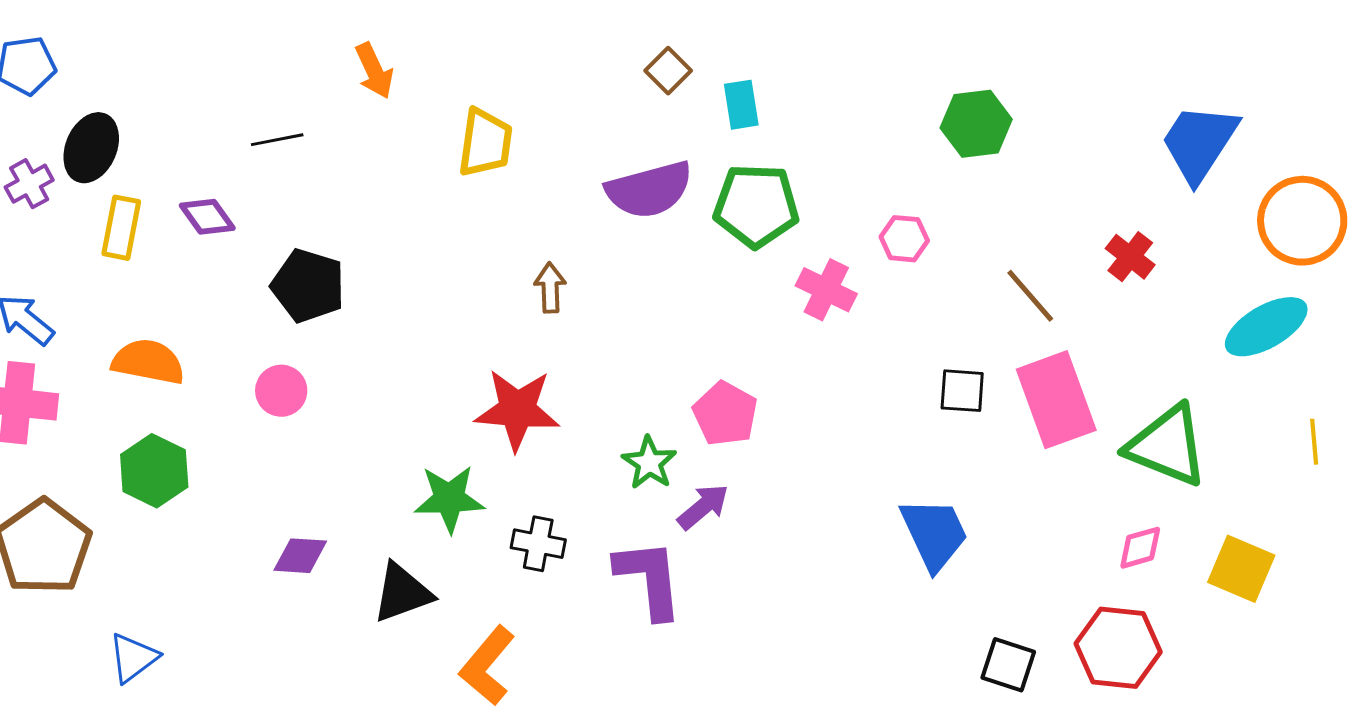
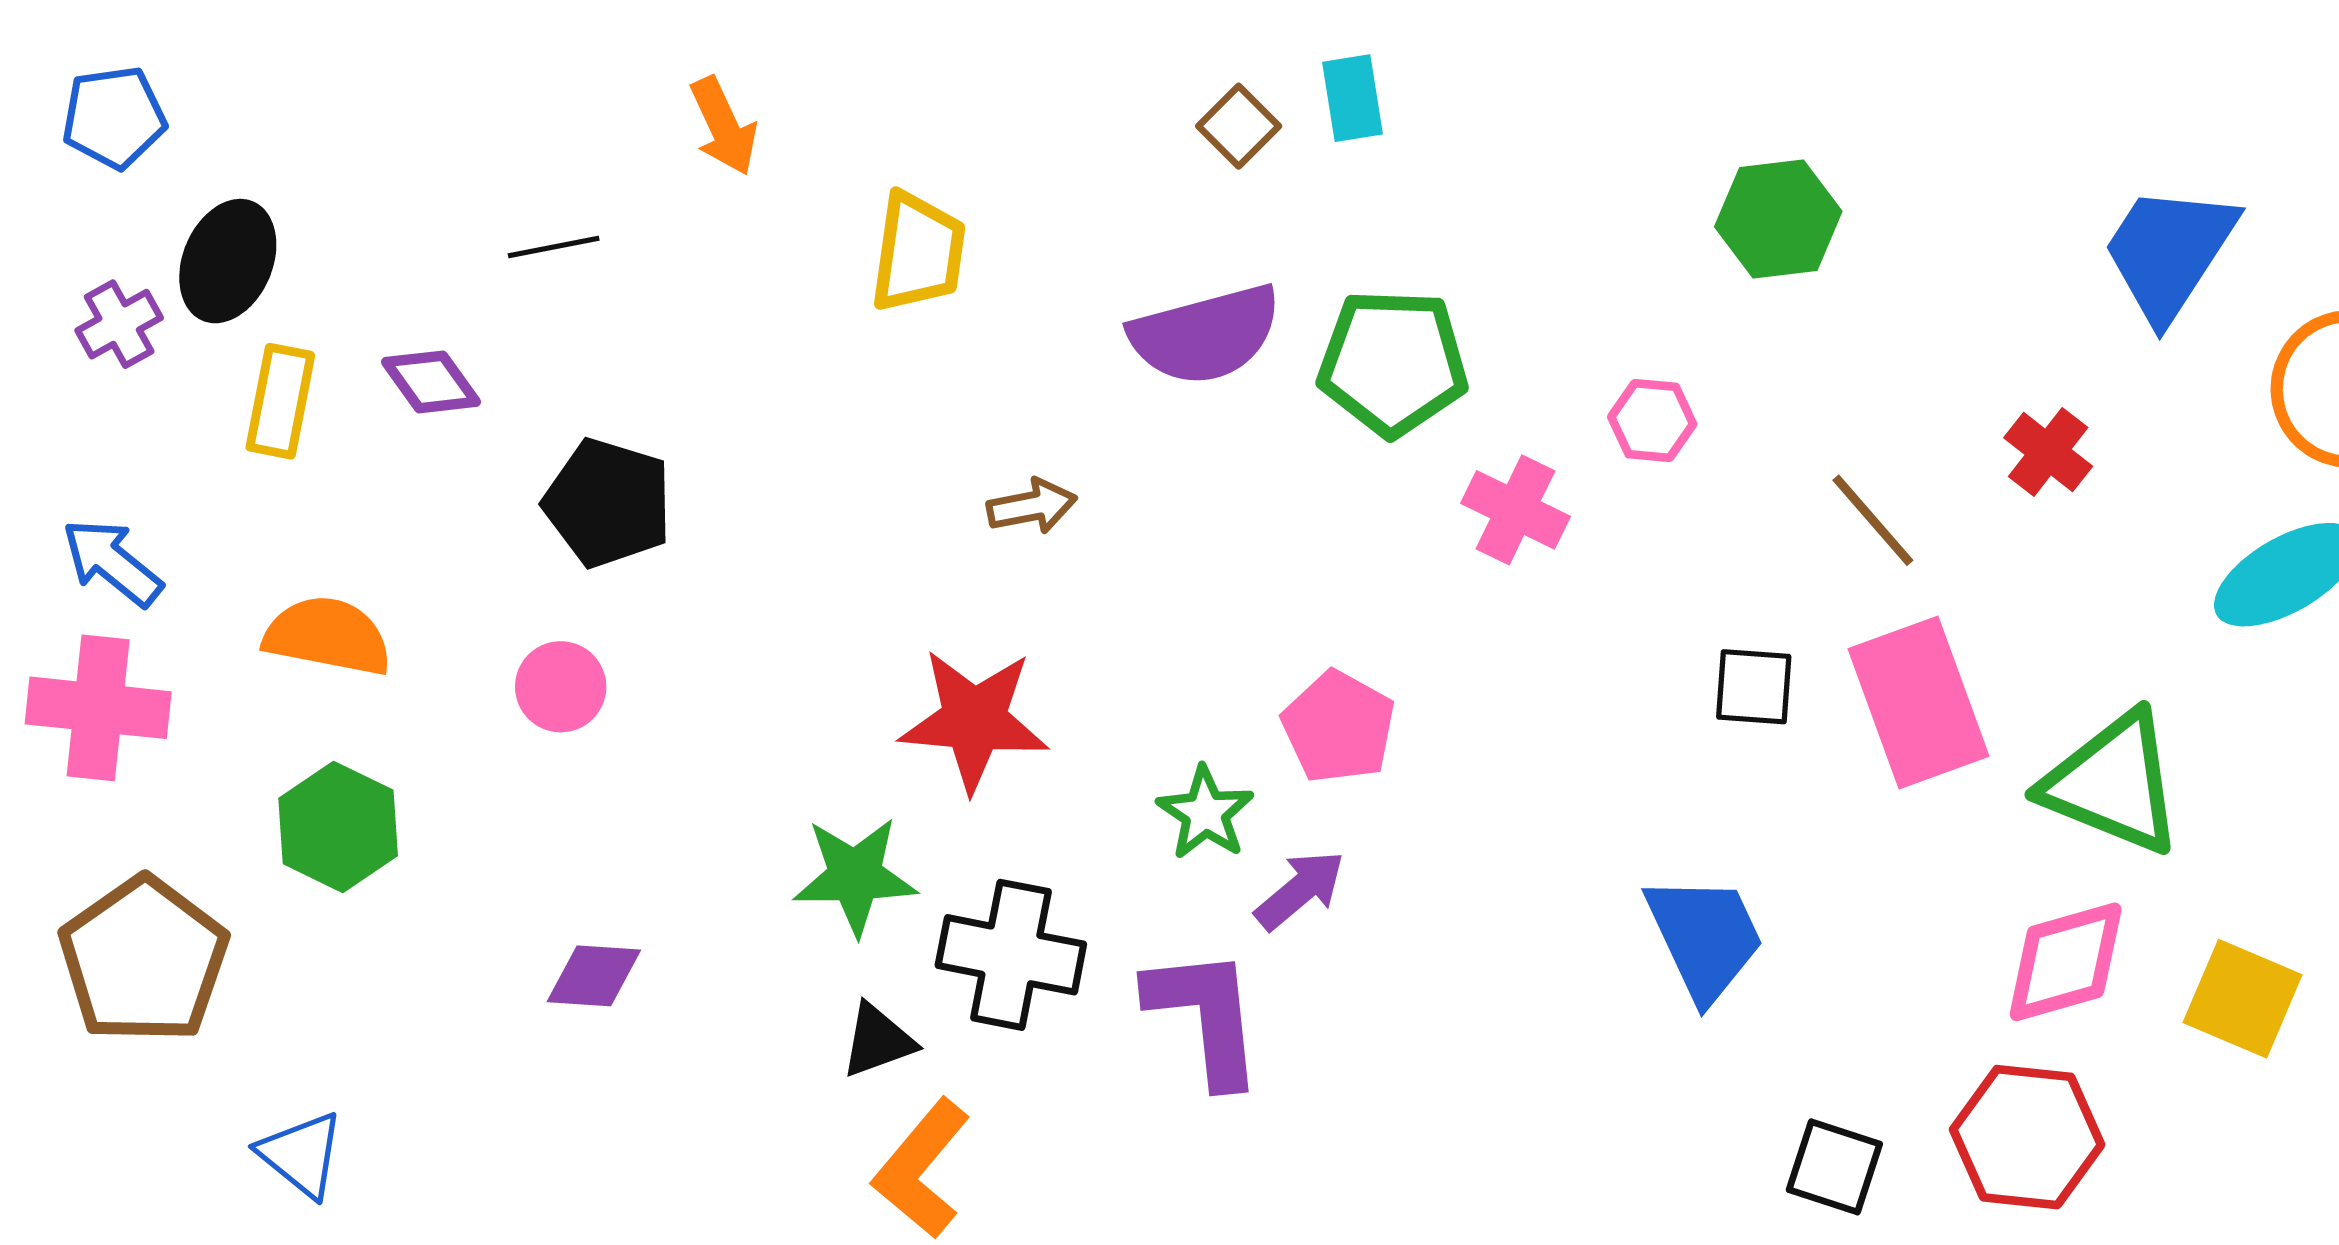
cyan rectangle: (741, 105) -> (1353, 98), moved
brown arrow: (550, 288) -> (1032, 506), turned 81
black cross: (538, 544) -> (1011, 955), size x1.5
pink diamond: (1140, 548) -> (2066, 962), size x1.6
black triangle: (402, 593) -> (878, 1041), moved, size x0.7
blue triangle: (133, 658) -> (301, 1155), turned -44

